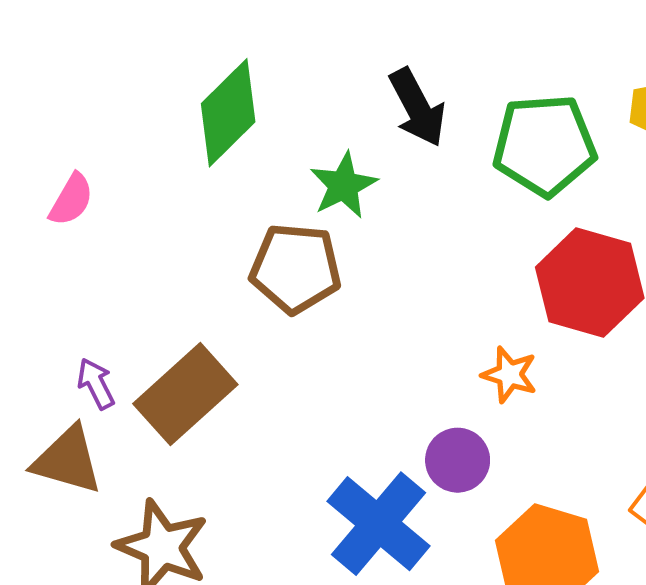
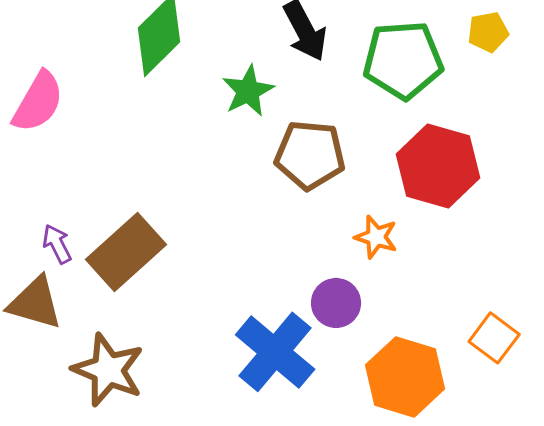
pink semicircle: (71, 200) -> (38, 102), size x1.5
brown pentagon: (296, 268) -> (310, 155), moved

